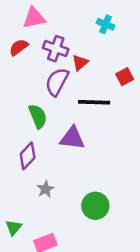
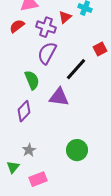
red triangle: (80, 63) -> (65, 17), moved
black line: (94, 102) -> (76, 69), turned -50
gray star: (45, 189) -> (29, 150), moved

